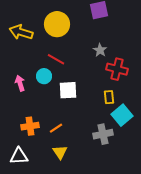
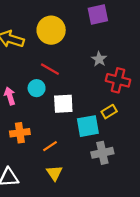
yellow rectangle: (109, 97) -> (109, 112), turned 64
cyan square: (122, 115) -> (88, 126), moved, turned 30
orange cross: (30, 126) -> (20, 133), moved

